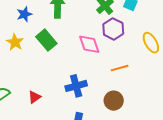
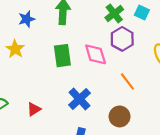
green rectangle: (46, 40) -> (62, 56), moved, turned 30
orange line: (120, 68) -> (127, 81), turned 66
blue cross: (76, 86) -> (80, 99), turned -30

